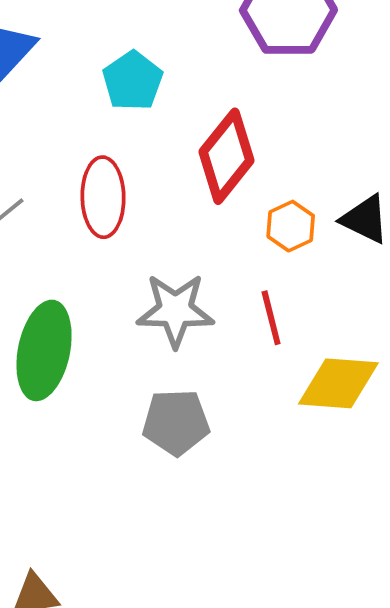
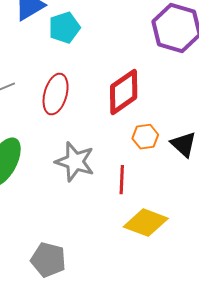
cyan pentagon: (133, 81) -> (64, 28), moved
gray pentagon: (176, 422) -> (48, 260), moved

